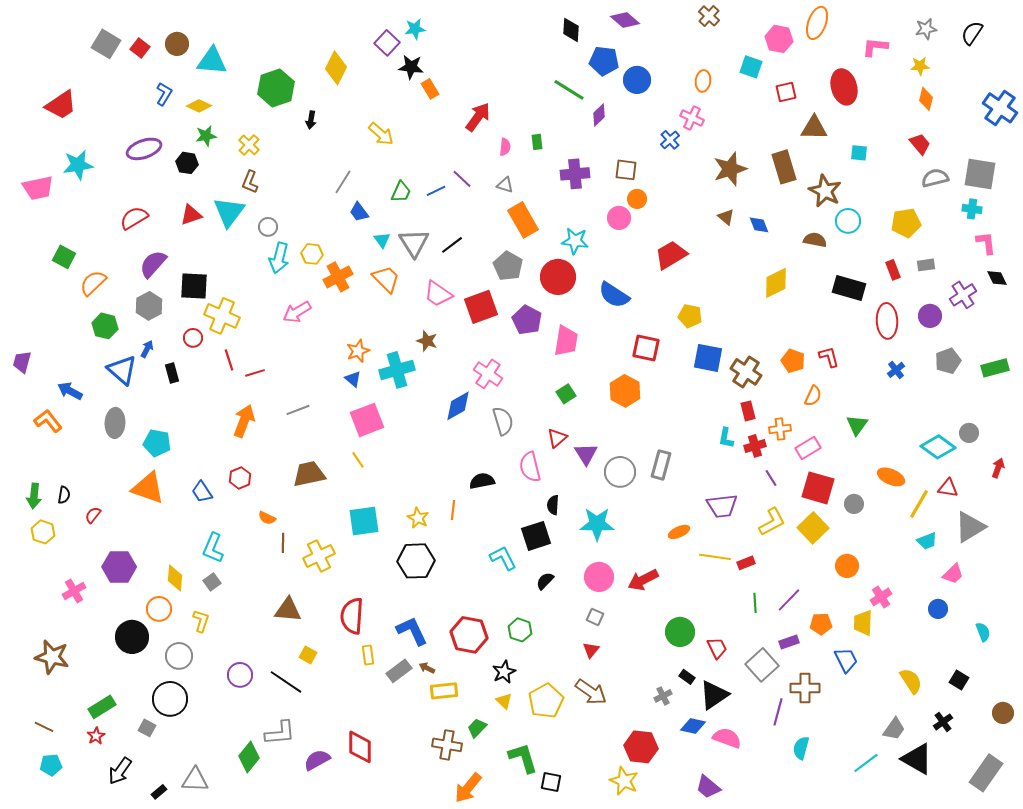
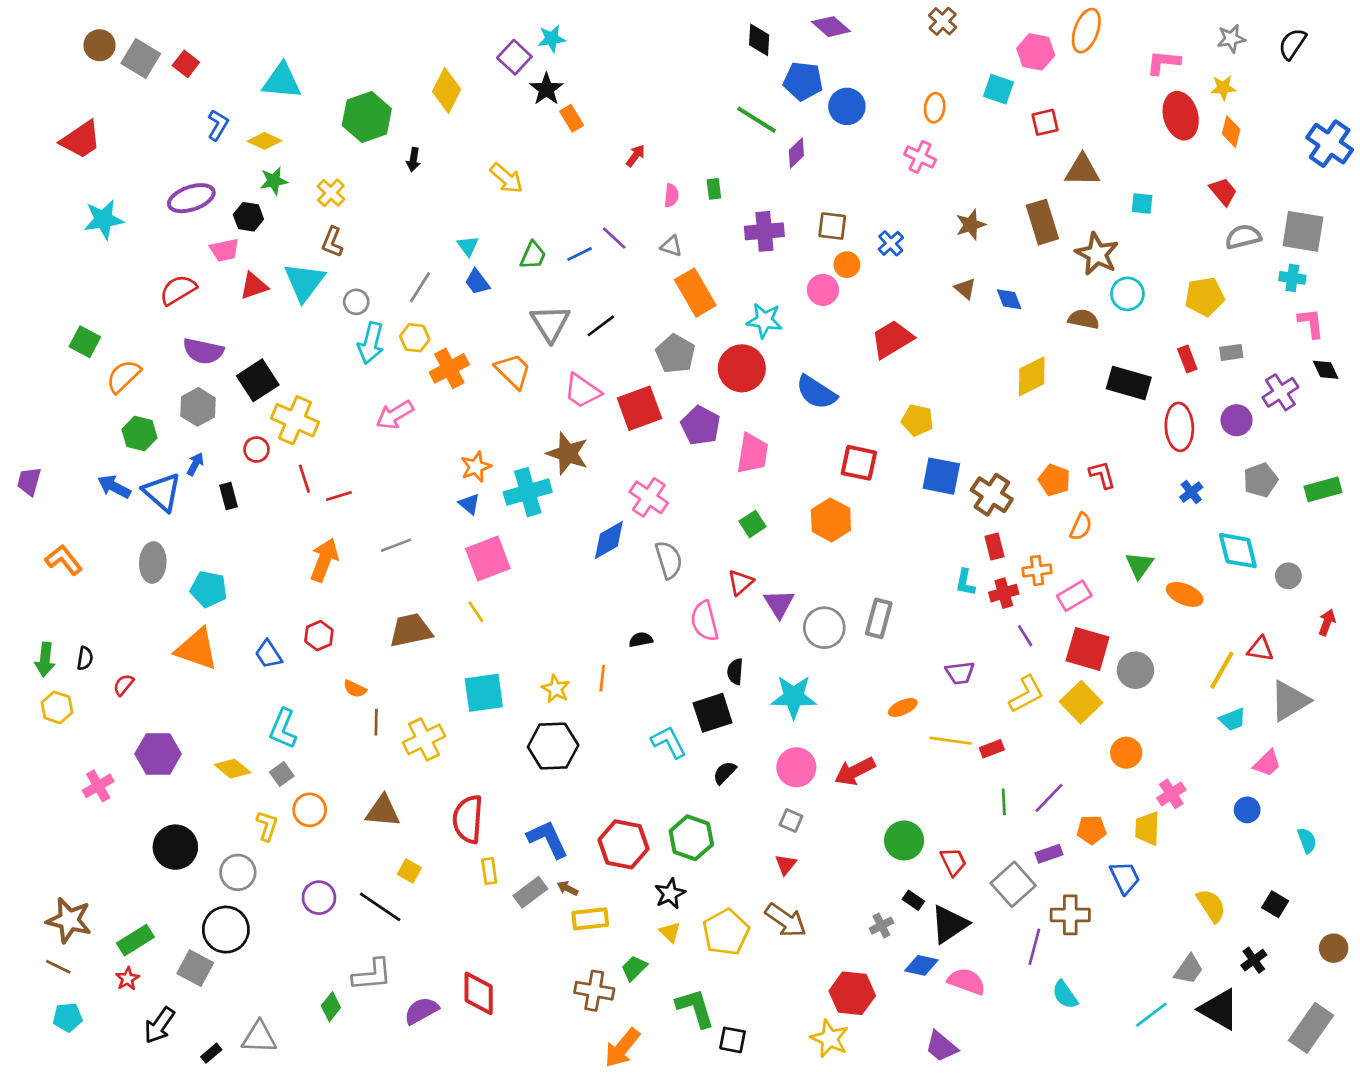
brown circle: (177, 44) -> (100, 45), moved
black star: (411, 67) -> (546, 89), turned 30
red ellipse: (844, 87) -> (1181, 116), moved
red arrow: (478, 117) -> (635, 156), size x0.6
blue cross: (670, 140) -> (891, 243), moved
brown star: (730, 169) -> (971, 225), size x0.7
gray line: (343, 182) -> (420, 287), moved
pink trapezoid: (38, 188) -> (225, 250), moved, size x0.7
cyan triangle: (382, 240) -> (468, 246), moved
purple semicircle: (153, 264) -> (203, 351), turned -120
black square: (194, 286) -> (258, 380), turned -36
brown star: (427, 341) -> (568, 453), size x1.5
blue arrow: (70, 391) -> (114, 487), moved
cyan diamond: (938, 447) -> (1238, 551), moved, turned 40
orange ellipse: (891, 477) -> (1185, 594), moved
black semicircle: (482, 481) -> (641, 640), size x0.7
gray circle: (854, 504) -> (1135, 670), size x1.4
purple trapezoid: (722, 506) -> (960, 673), size x0.7
yellow diamond: (175, 578) -> (233, 769), turned -56
orange circle: (159, 609) -> (310, 810), moved
green hexagon: (520, 630) -> (691, 838), size x1.4
brown star: (52, 657) -> (69, 920), moved
gray square: (147, 728) -> (195, 968), size x1.5
cyan semicircle: (801, 748) -> (1065, 995), turned -50
green diamond: (249, 757) -> (331, 1007), size x0.7

